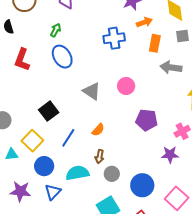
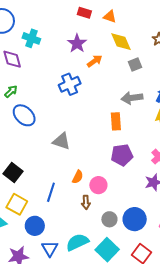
green arrow: (56, 30) -> (11, 91), turned 32
orange rectangle: (155, 43) -> (116, 121), moved
pink circle: (126, 86) -> (98, 185), moved
black square: (49, 111) -> (13, 173), moved
cyan semicircle: (77, 173) -> (77, 242), moved
gray circle: (112, 174) -> (109, 219), moved

